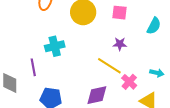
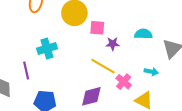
pink square: (119, 13) -> (97, 28), moved
cyan semicircle: (154, 26) -> (143, 34), moved, turned -114

